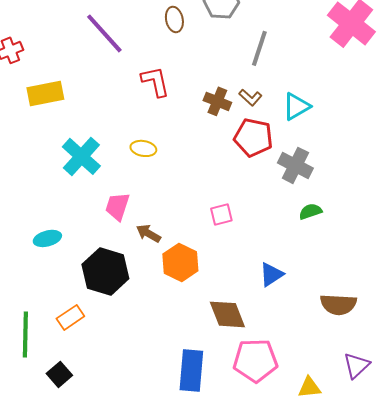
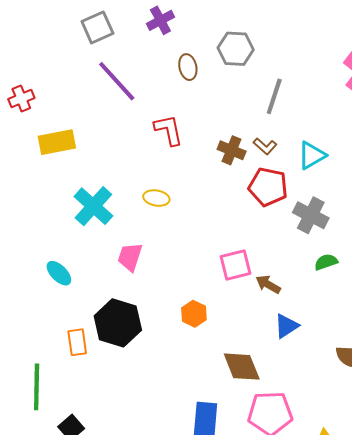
pink square: (221, 214) -> (236, 265), size x1.4
brown arrow: (148, 233) -> (268, 284), moved
cyan ellipse: (47, 238) -> (59, 273), moved, turned 60
orange hexagon: (180, 262) -> (194, 314), size x0.7
orange rectangle: (70, 317) -> (77, 342), moved, turned -64

